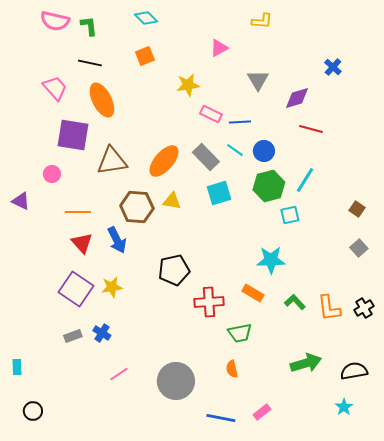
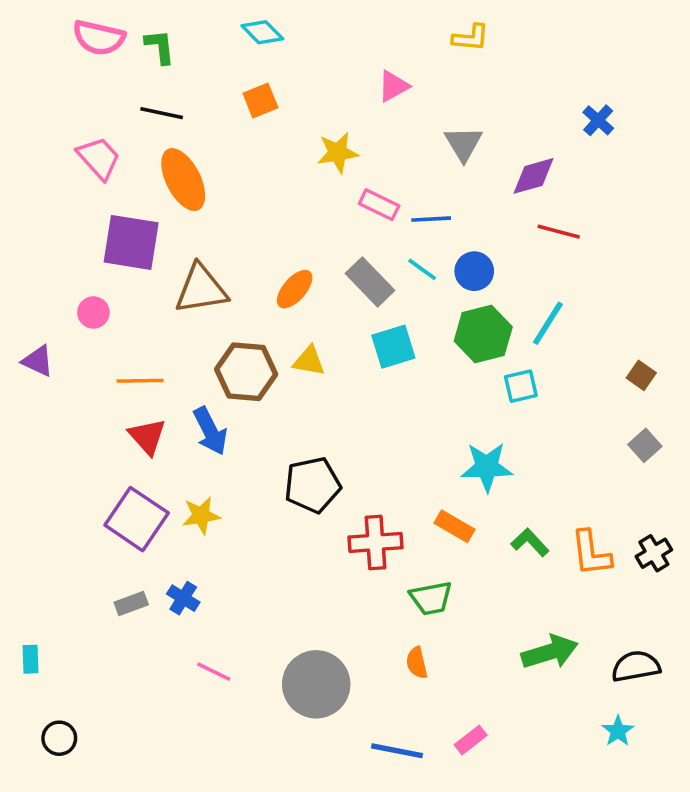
orange ellipse: (164, 161) -> (295, 289), size x0.7
pink line: (119, 374) -> (214, 672), turned 60

